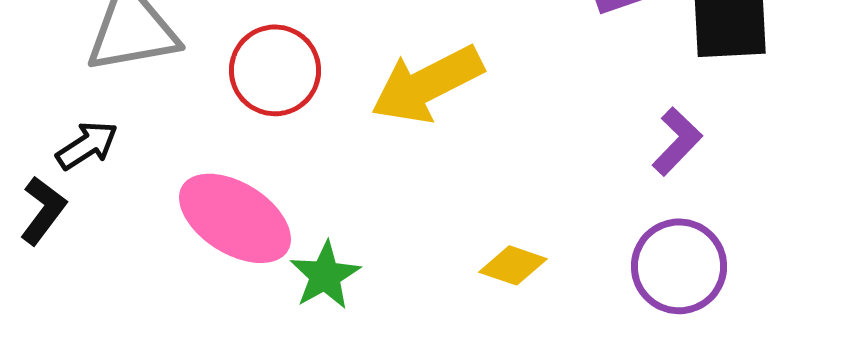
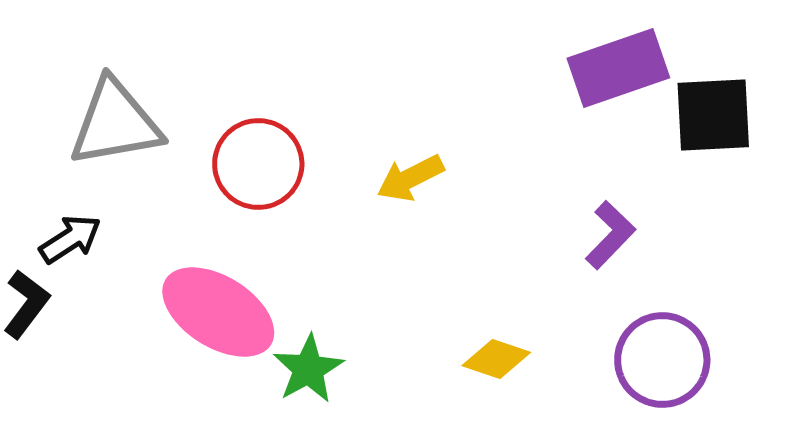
yellow arrow: (427, 84) -> (410, 178), size x0.6
purple L-shape: (677, 141) -> (610, 235), moved

